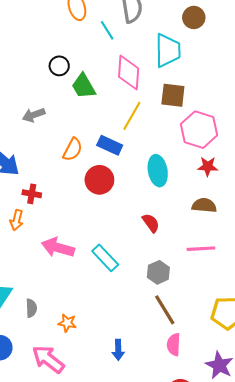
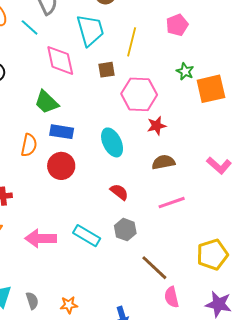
green trapezoid: (84, 86) -> (46, 102), moved
brown square: (173, 95) -> (106, 70), size x0.7
yellow line: (132, 116) -> (132, 42), moved
gray hexagon: (158, 272) -> (125, 230), moved

